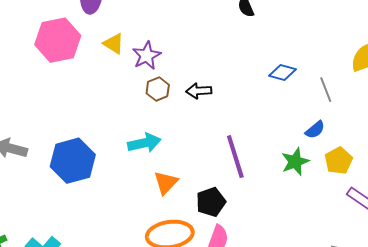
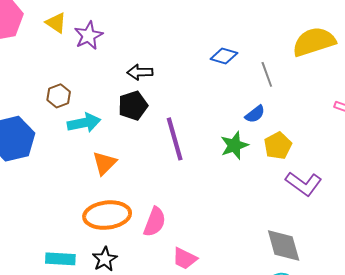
brown hexagon: (158, 89) -> (59, 96), moved
black pentagon: (211, 202) -> (133, 106), moved

